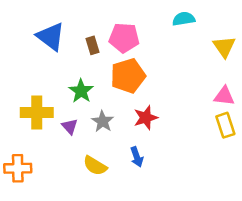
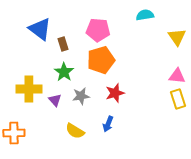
brown rectangle: (92, 45) -> (63, 44), moved
gray star: (103, 121) -> (81, 96), turned 30
blue arrow: (137, 157) -> (108, 124), turned 42

